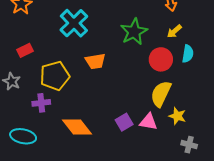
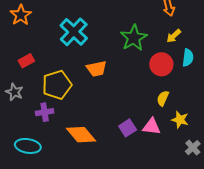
yellow semicircle: (161, 94) -> (163, 98), size x0.6
gray cross: (189, 145) -> (193, 148), turned 35

